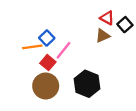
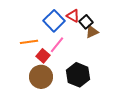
red triangle: (107, 18) -> (73, 16), moved
black square: (125, 25) -> (86, 22), moved
blue square: (47, 38) -> (54, 21), moved, size x1.5

